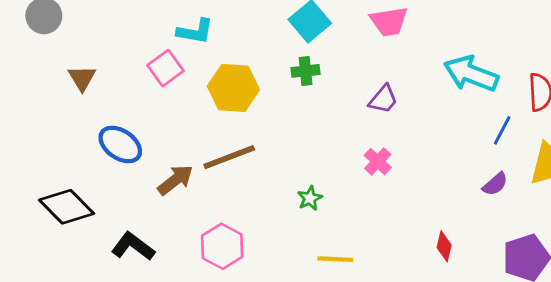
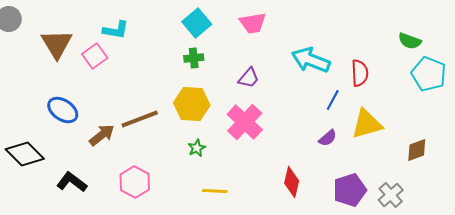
brown triangle: (82, 78) -> (57, 44), moved, size x1.6
yellow hexagon: (233, 88) -> (192, 104), moved
pink cross: (378, 161) -> (245, 122), size x1.8
red diamond: (444, 246) -> (292, 182), size x1.4

